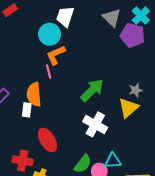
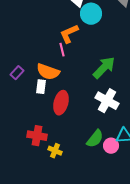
cyan circle: (50, 34) -> (91, 14), moved
orange semicircle: (34, 94) -> (48, 72), turned -65
red ellipse: (47, 140) -> (61, 103), moved, turned 45

